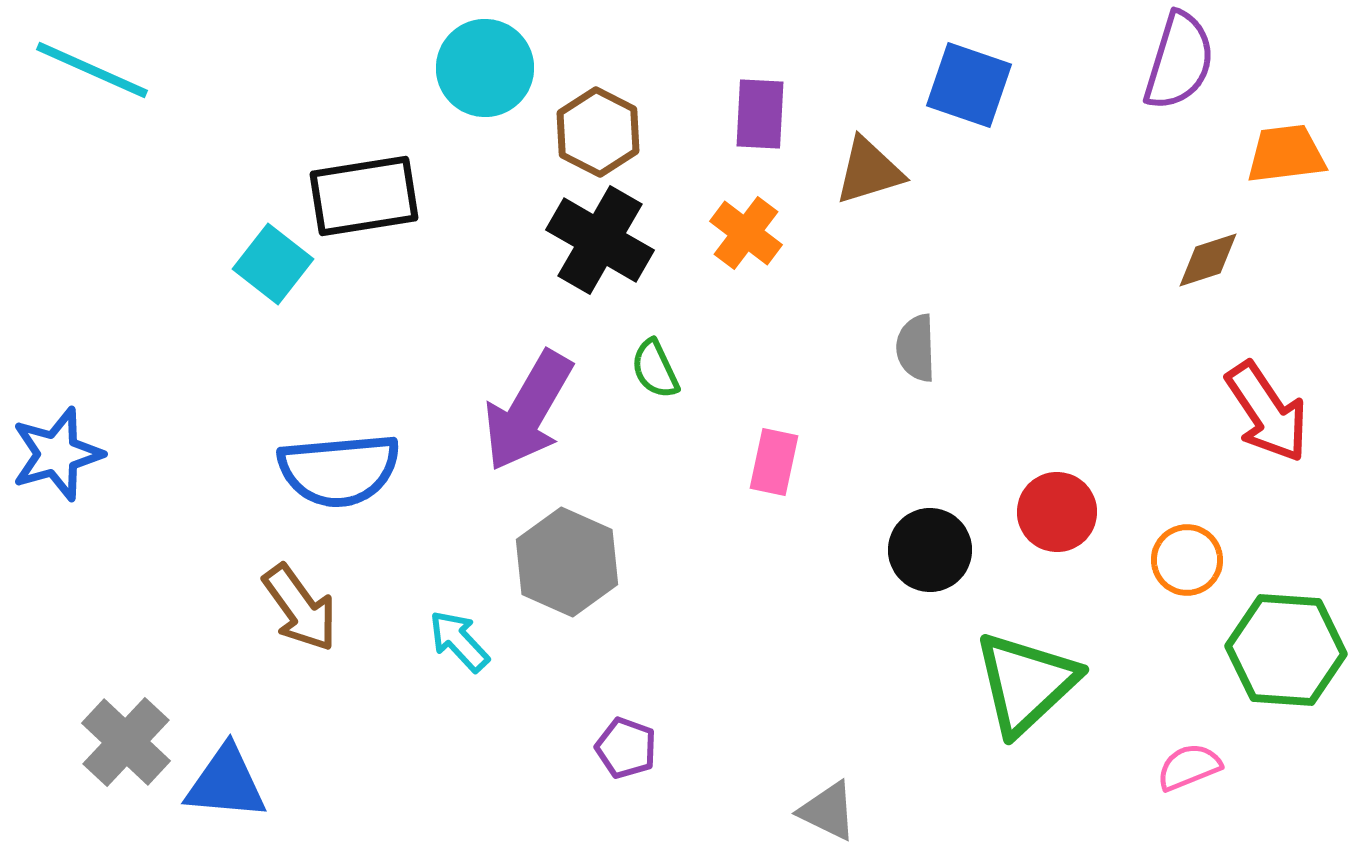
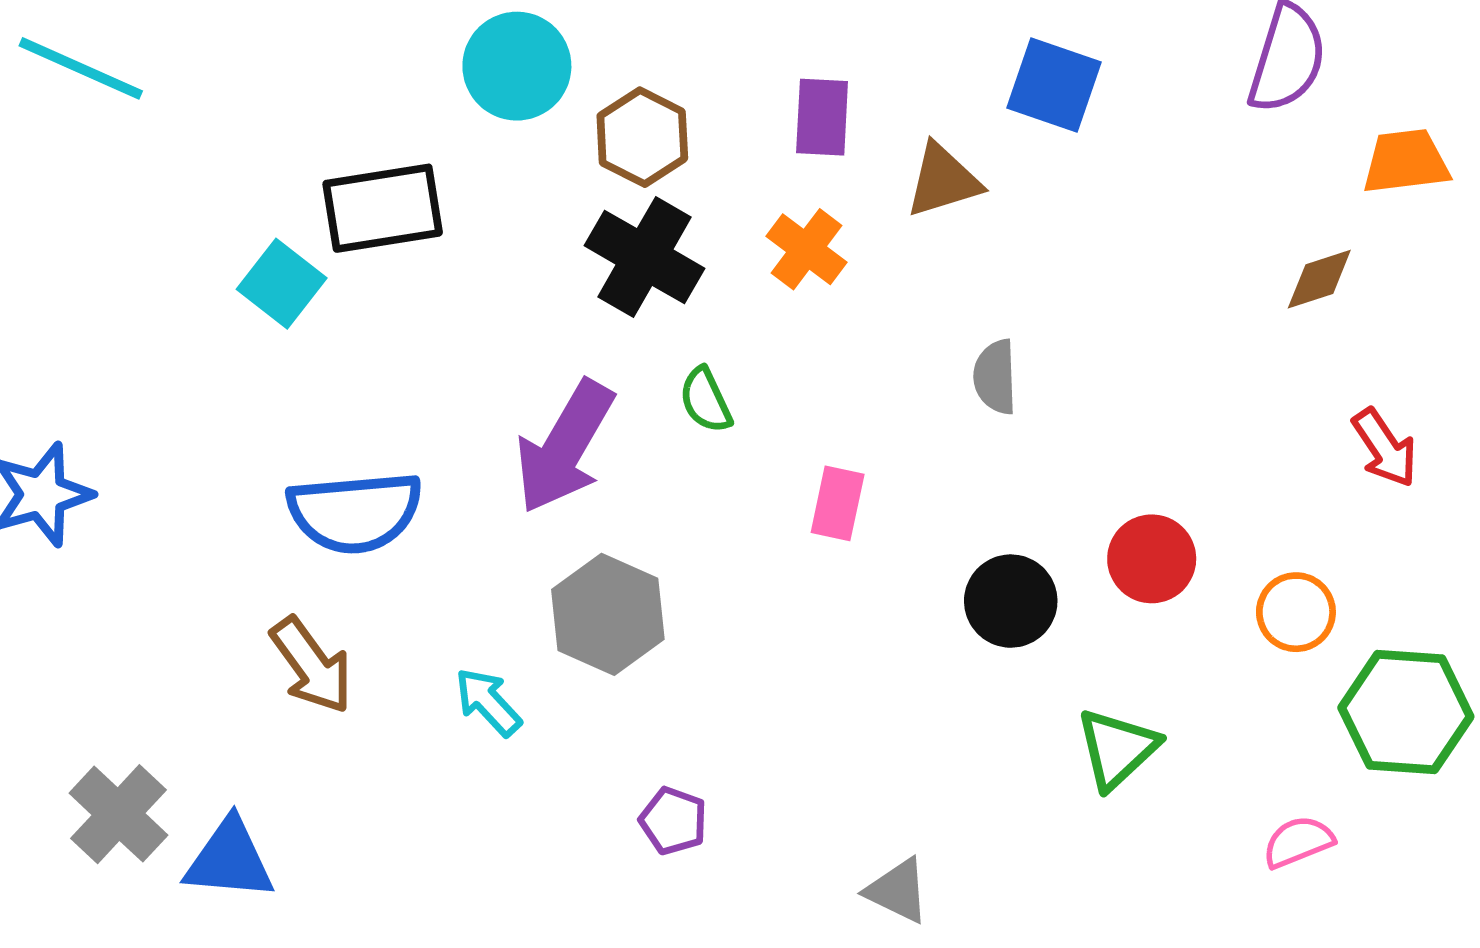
red arrow: (1267, 412) -> (1385, 448), size x0.7
green triangle: (1026, 683) -> (1117, 749), size x0.7

